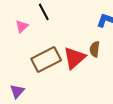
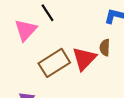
pink triangle: (22, 26) -> (26, 30), size x1.6

